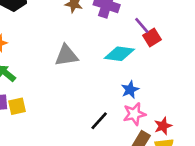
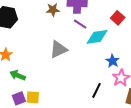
purple line: (142, 25) -> (80, 24), moved
yellow square: (17, 106) -> (33, 97), turned 32

